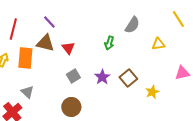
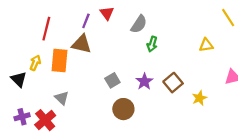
purple line: (49, 22) -> (86, 21), turned 64
gray semicircle: (132, 25) -> (139, 24), moved
red triangle: (68, 48) -> (107, 13), moved
brown circle: (71, 107) -> (123, 109), moved

